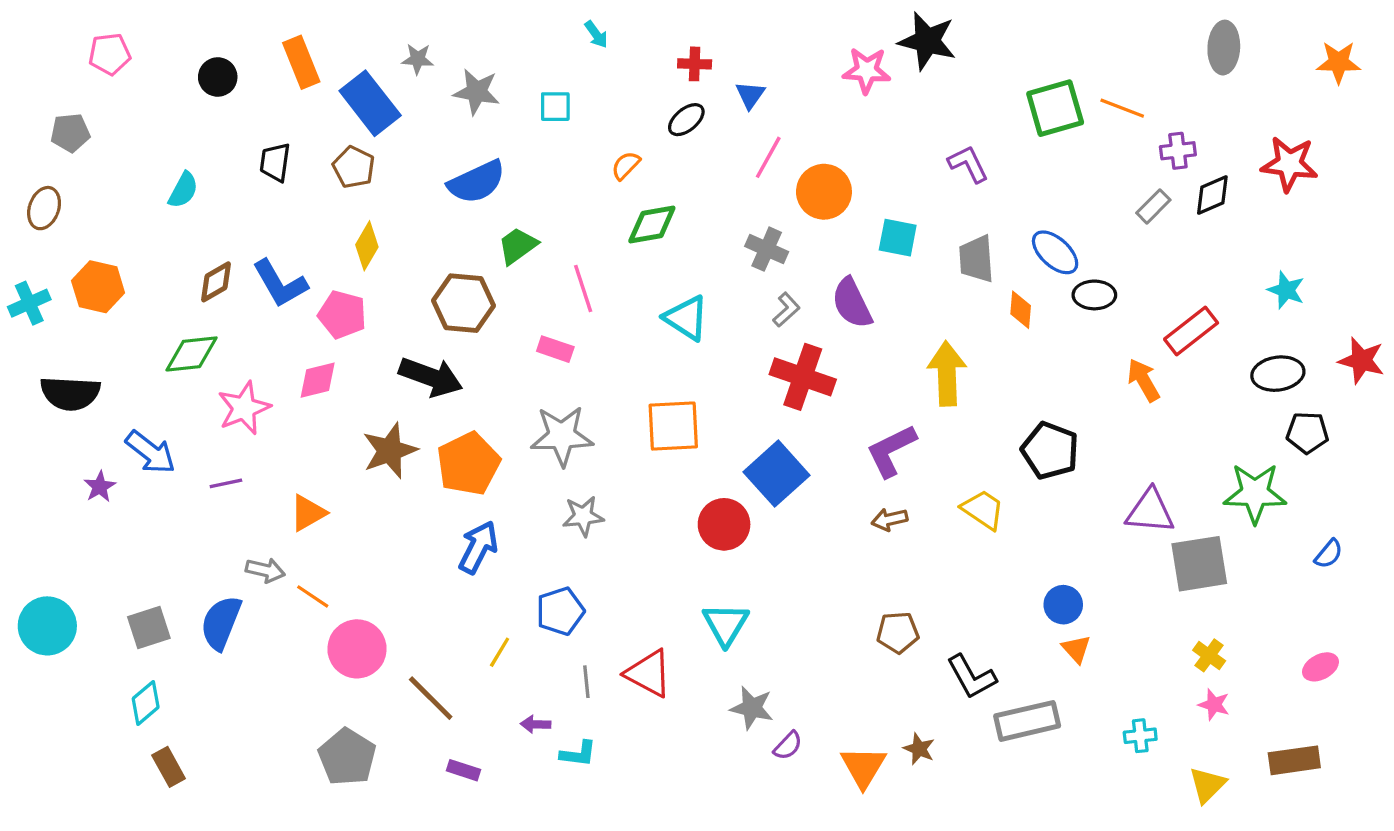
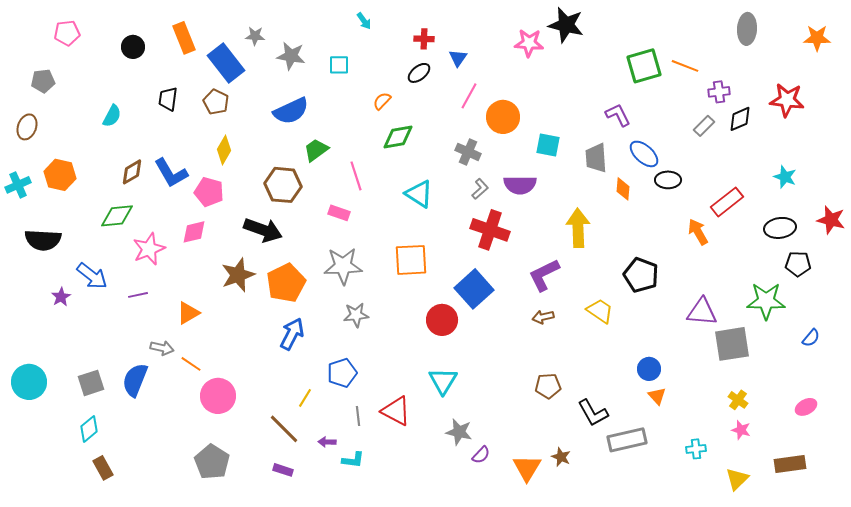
purple L-shape: (968, 164) -> (618, 115), moved
purple semicircle: (852, 303) -> (520, 185), turned -64
brown line: (431, 698) -> (284, 429), moved

